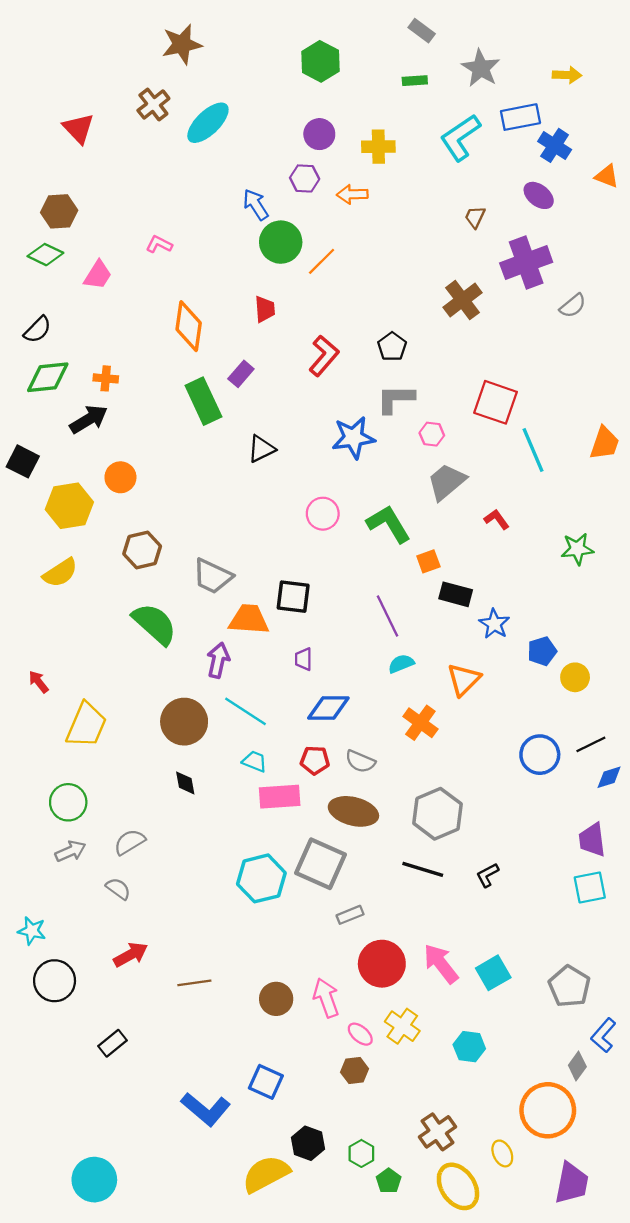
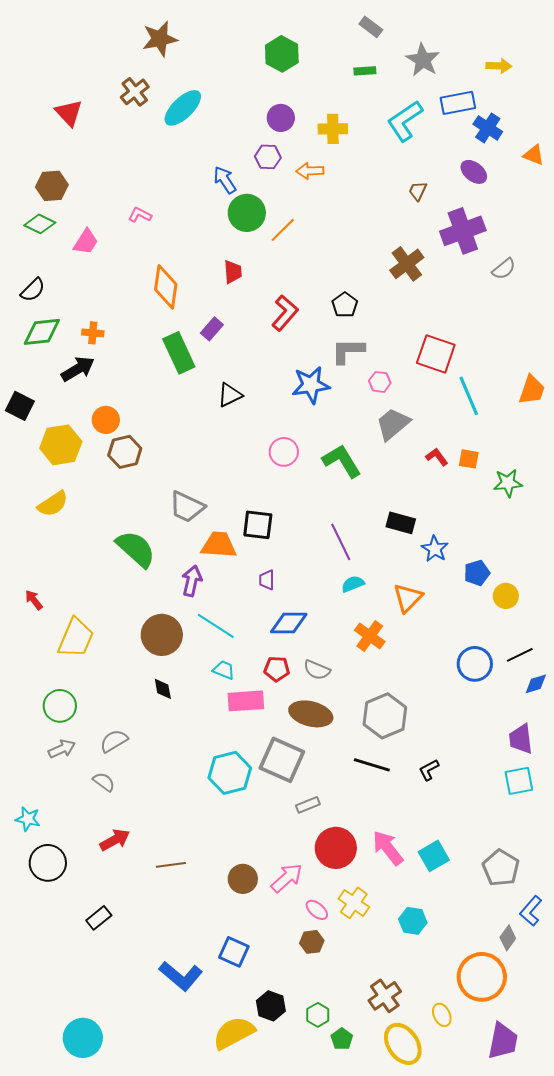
brown hexagon: (142, 550) -> (125, 452), moved
orange square: (428, 561) -> (469, 459), moved, turned 30
pink arrow: (326, 998) -> (287, 878), turned 68

